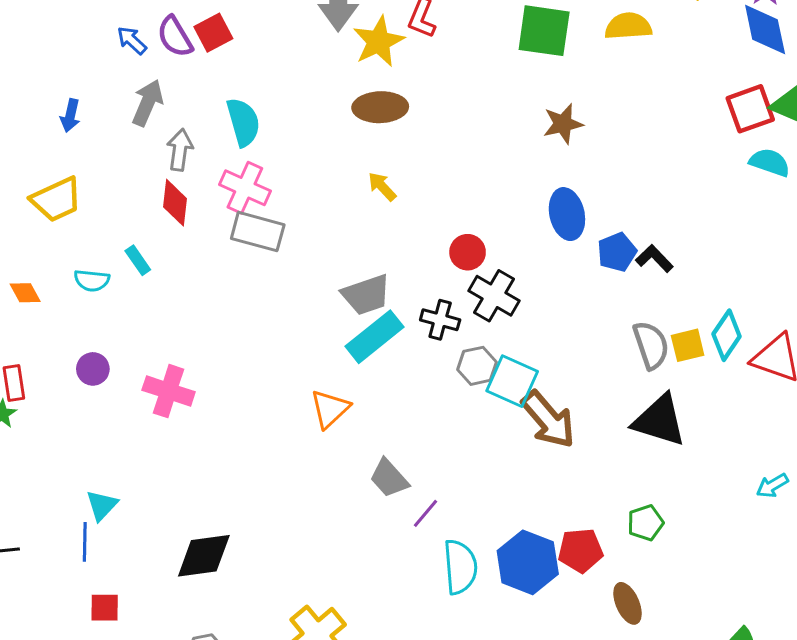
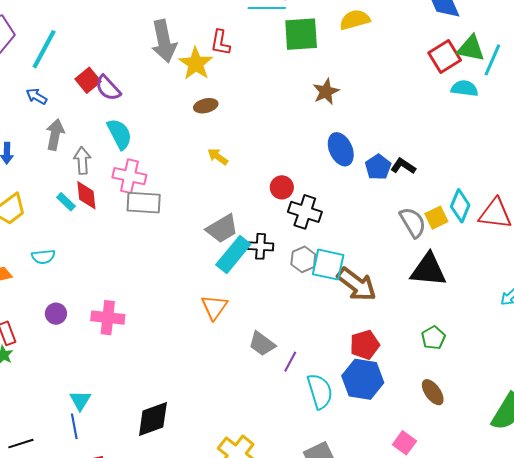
purple semicircle: (175, 37) -> (108, 88), moved
brown ellipse: (380, 107) -> (206, 106), size x0.7
cyan rectangle: (138, 260) -> (66, 202), moved
black cross: (440, 320) -> (261, 246), moved
red pentagon: (581, 550) -> (365, 345), moved

